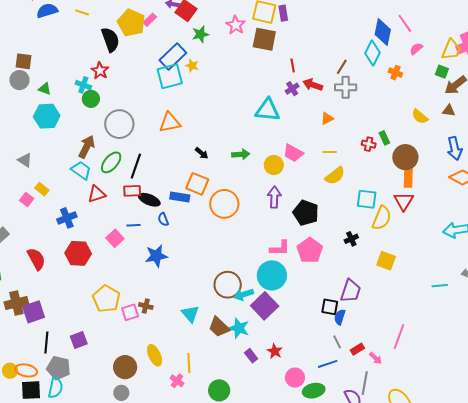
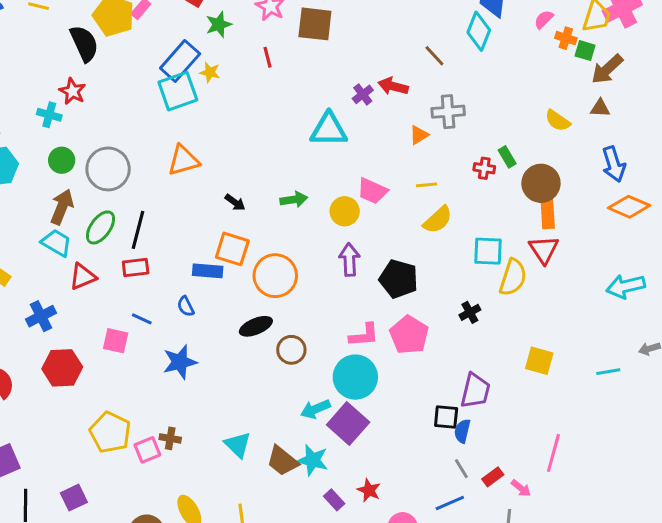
red line: (293, 65) -> (267, 57), moved
brown line: (342, 67) -> (434, 56), turned -70
orange cross: (395, 73) -> (566, 38), moved
gray cross: (346, 87) -> (448, 112), moved
green circle: (91, 99) -> (62, 160), moved
black ellipse: (149, 200) -> (256, 326), moved, turned -40
blue line: (133, 225) -> (142, 319), turned 32
pink square: (115, 238) -> (116, 341), turned -30
yellow square: (386, 261) -> (539, 361), moved
brown circle: (228, 285) -> (291, 350), moved, size x0.7

